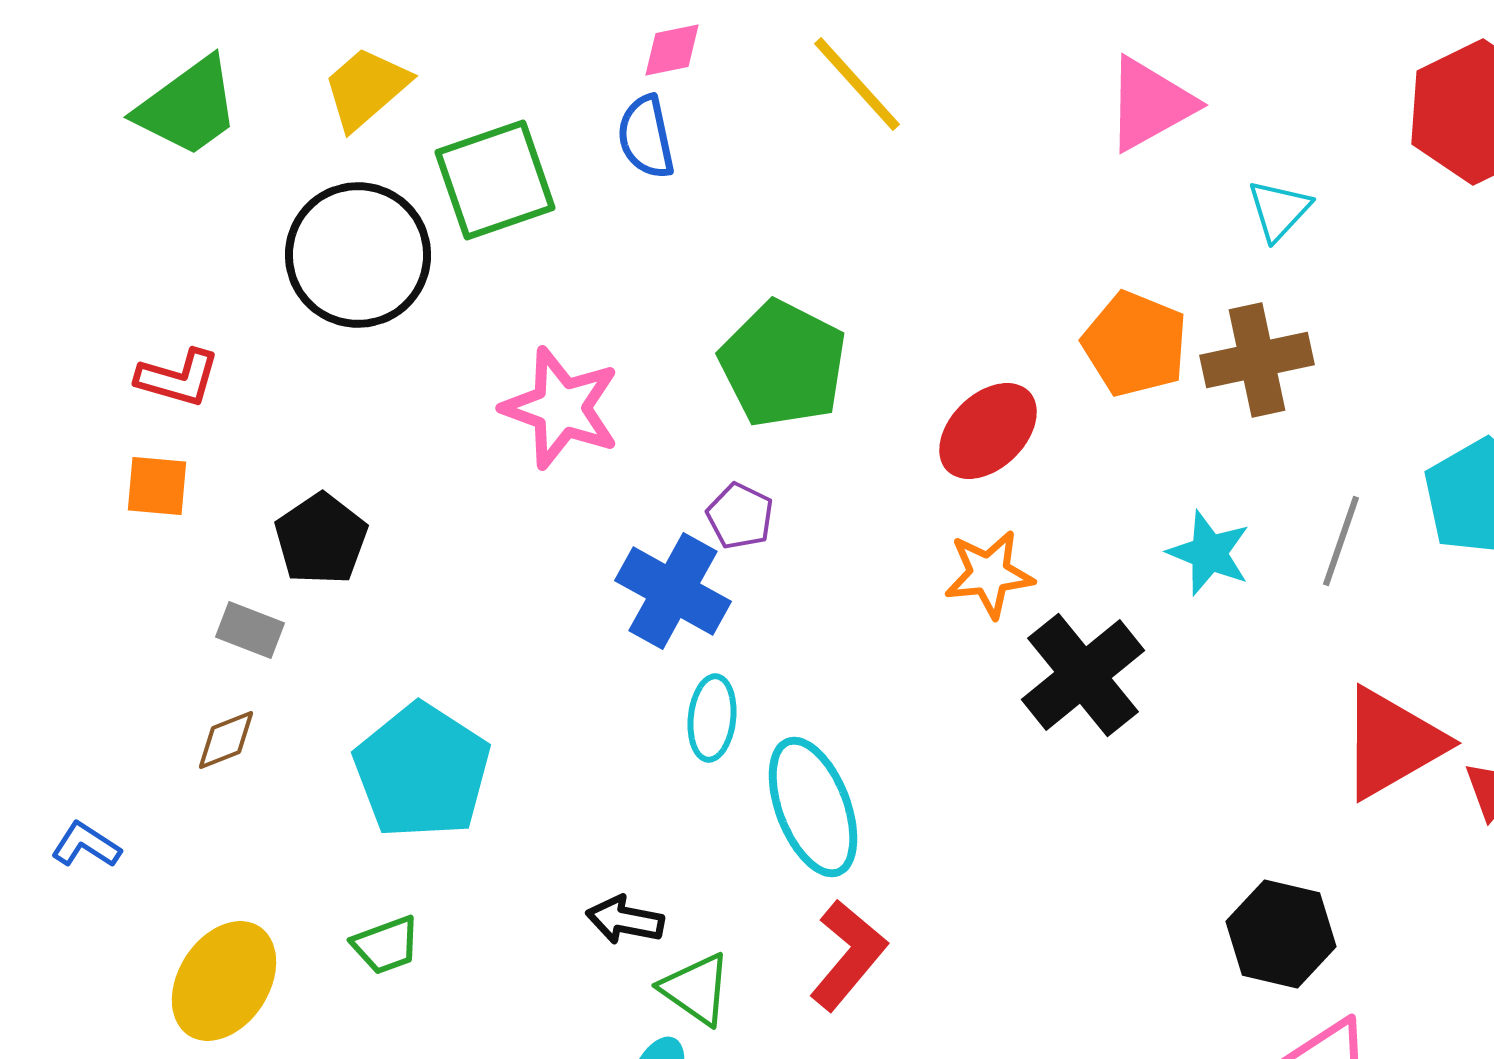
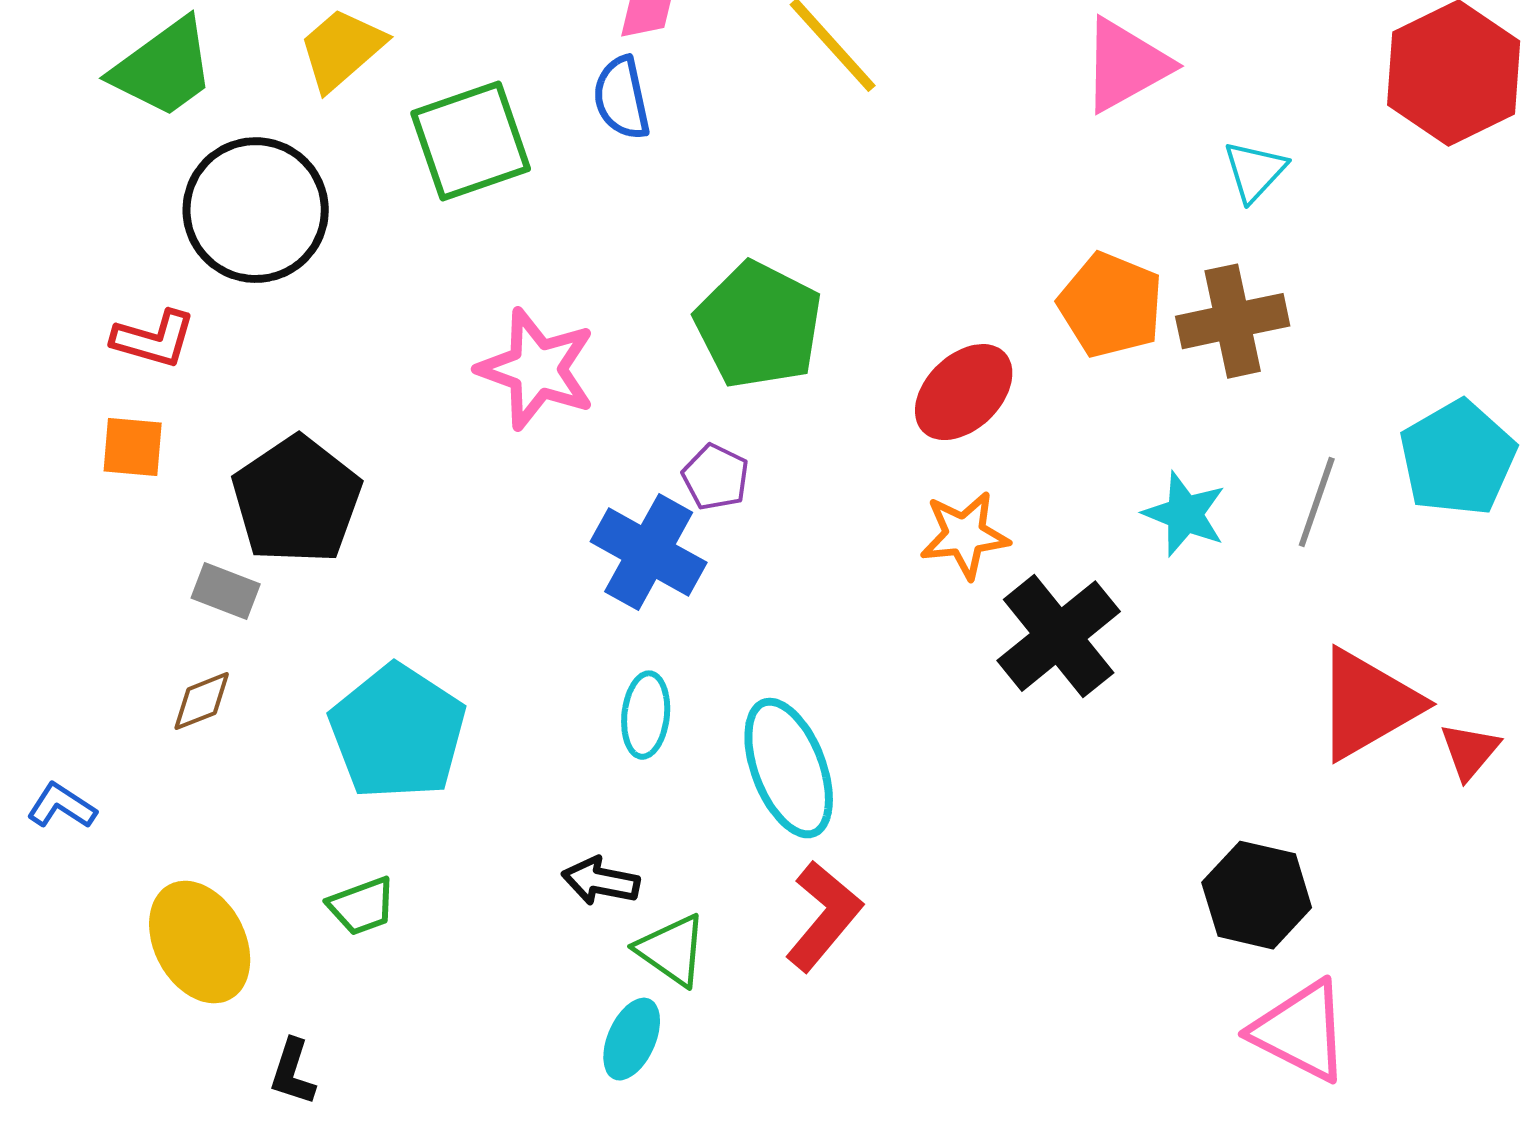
black circle: (358, 255) -> (256, 210), moved
black pentagon: (321, 539) -> (297, 500), size x1.4
cyan ellipse: (712, 718) -> (646, 715), moved
yellow ellipse: (224, 981) -> (200, 942), turned -61

